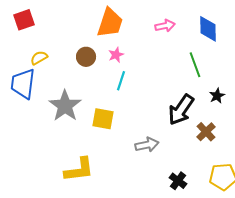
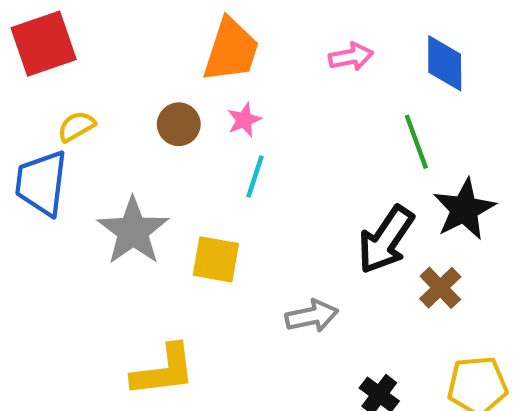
red square: (24, 20) -> (44, 44), size x1.4
black star: (217, 96) -> (464, 209), size x1.8

